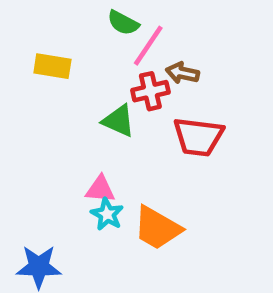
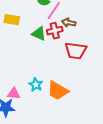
green triangle: (119, 121) -> (39, 34), moved
pink triangle: (100, 189) -> (14, 94), moved

